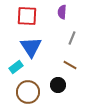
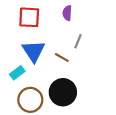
brown line: (70, 65) -> (62, 58), moved
black circle: (58, 85) -> (63, 92), size x1.6

